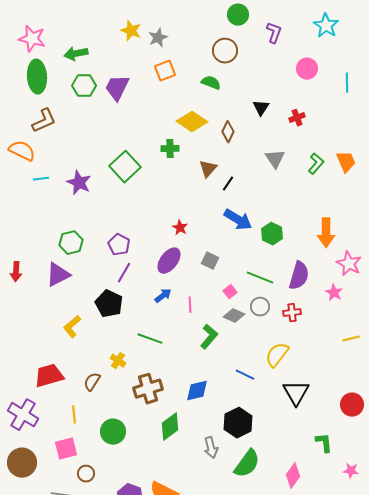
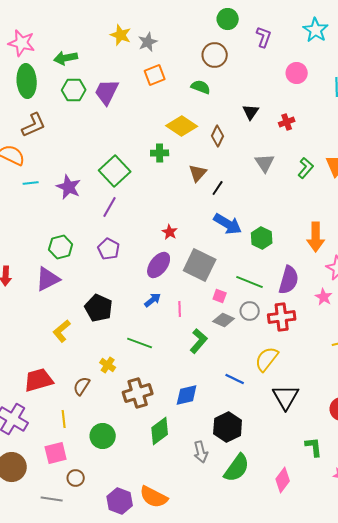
gray square: (210, 261) -> (200, 265), size x1.8
purple line: (124, 273) -> (110, 207), moved
pink square: (230, 292) -> (220, 296), turned -32
red cross: (292, 313) -> (282, 317), size x1.5

